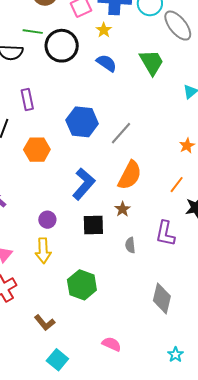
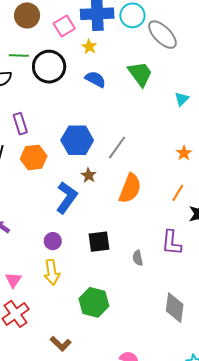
orange hexagon: (37, 150) -> (34, 157), moved
blue L-shape: (84, 184) -> (67, 198), moved
brown star: (122, 209) -> (89, 175), moved

